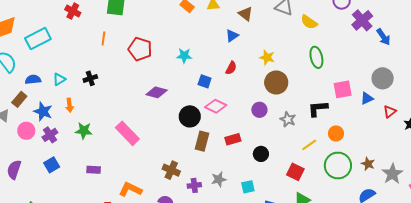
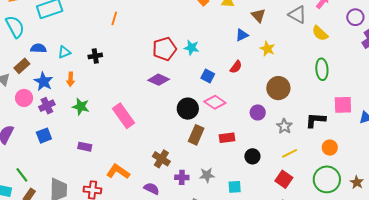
red pentagon: (140, 49) -> (164, 49), moved, turned 30
yellow star: (267, 57) -> (267, 49), moved
yellow line: (309, 145) -> (290, 153), moved

